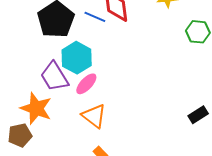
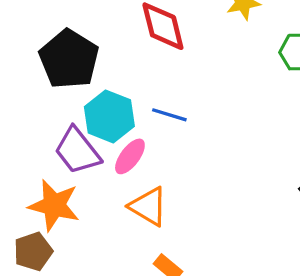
blue line: (95, 17) -> (169, 115), moved

